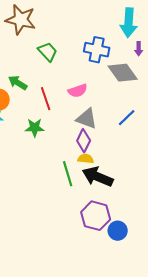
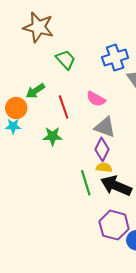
blue cross: (97, 50) -> (115, 58), turned -30
green arrow: (18, 83) -> (35, 91), turned -66
pink semicircle: (78, 91) -> (96, 99), turned 48

